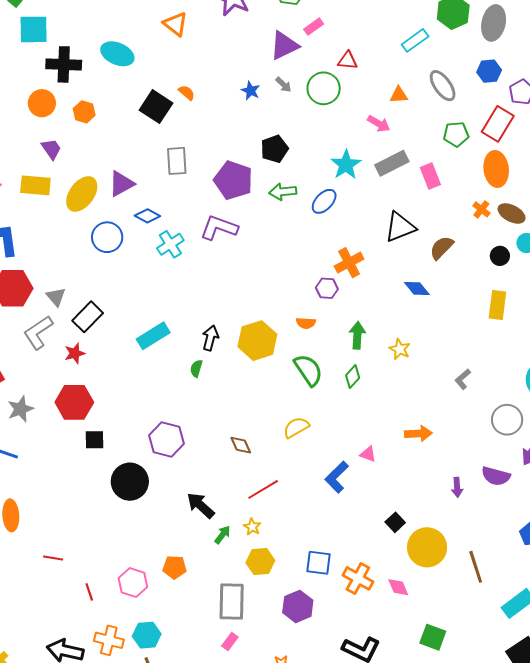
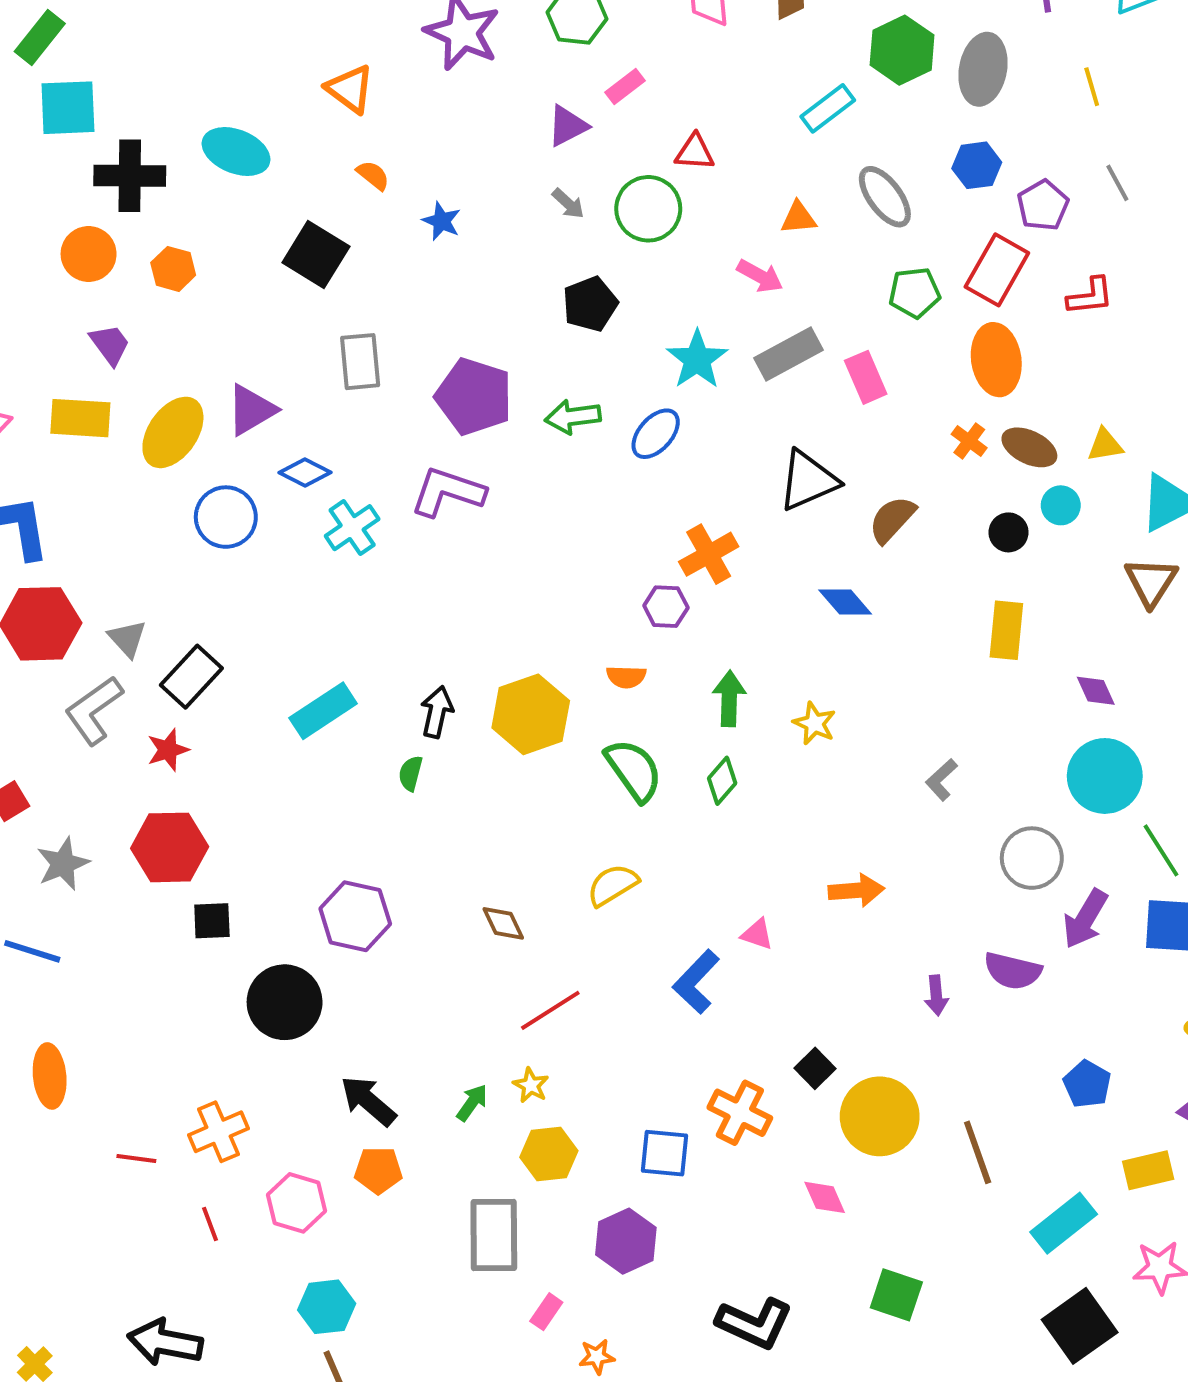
purple triangle: (284, 46) -> (568, 126), size x0.7
blue star: (251, 91) -> (442, 221), moved
orange semicircle: (187, 93) -> (373, 175), moved
black pentagon: (274, 149) -> (590, 304), moved
black arrow: (201, 505) -> (368, 1101), moved
orange cross: (358, 578) -> (740, 1113), moved
orange cross: (109, 640) -> (218, 1132), moved, turned -36
pink rectangle: (230, 642) -> (546, 1312), moved

